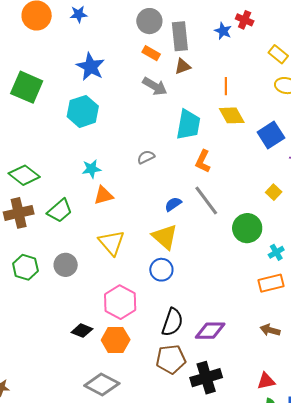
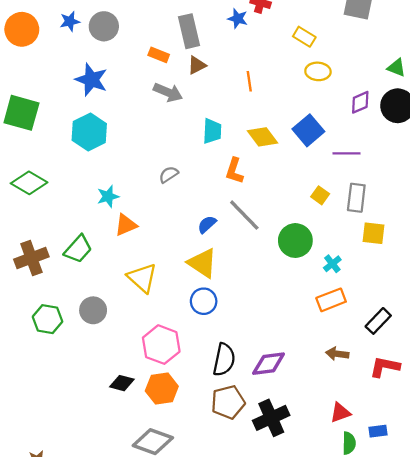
gray circle: (149, 21) -> (104, 26), moved
yellow diamond: (232, 115) -> (263, 137), moved
cyan trapezoid: (188, 125) -> (212, 131), size x0.7
green diamond: (24, 175) -> (29, 183), moved

